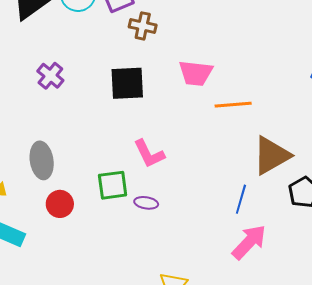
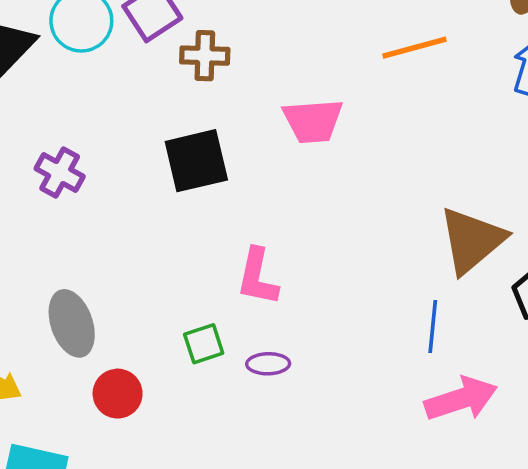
orange line: (233, 105) -> (414, 48), moved
pink L-shape: (149, 154) -> (257, 277), turned 48
green square: (113, 185) -> (204, 344), size x0.7
pink arrow: (249, 242) -> (461, 399), turned 39

